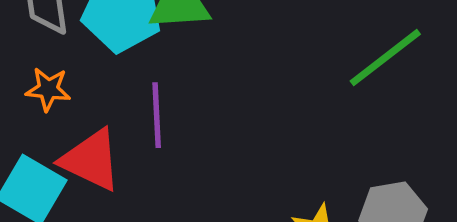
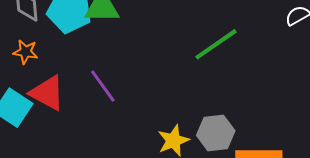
purple line: (157, 115) -> (103, 86), moved, turned -36

